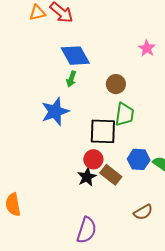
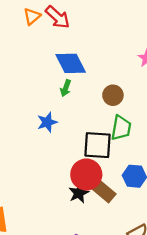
orange triangle: (37, 13) -> (32, 16), turned -30
blue star: (55, 111) -> (47, 122), size x0.7
red circle: (93, 159) -> (86, 175), size x1.5

